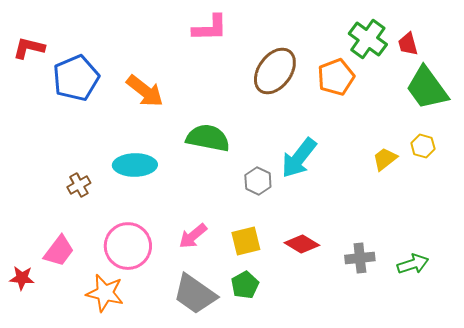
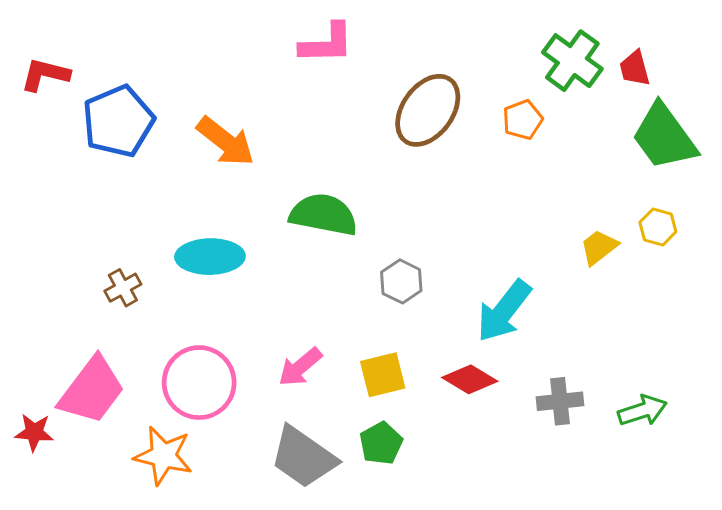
orange pentagon: (336, 77) -> (523, 120), size x0.7
cyan arrow: (299, 158) -> (504, 311), moved
pink trapezoid: (59, 251) -> (92, 390), size x1.4

